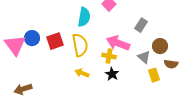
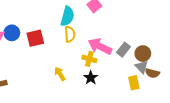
gray rectangle: (141, 25) -> (123, 50), moved
yellow semicircle: (80, 45) -> (70, 34), moved, size x0.7
gray triangle: (144, 57) -> (142, 67), moved
yellow arrow: (82, 73) -> (60, 74), turned 32

